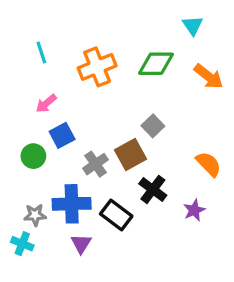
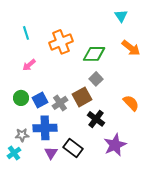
green diamond: (156, 64) -> (94, 54), moved
blue square: (62, 135) -> (40, 100), moved
purple star: (194, 210) -> (115, 145), moved, size x1.6
black rectangle: (116, 215) -> (73, 148), moved
cyan cross: (22, 244) -> (14, 153), turned 32

